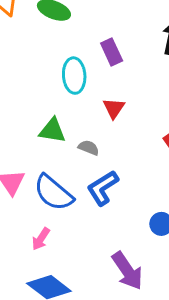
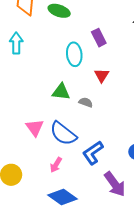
blue L-shape: (103, 188) -> (93, 153), moved

